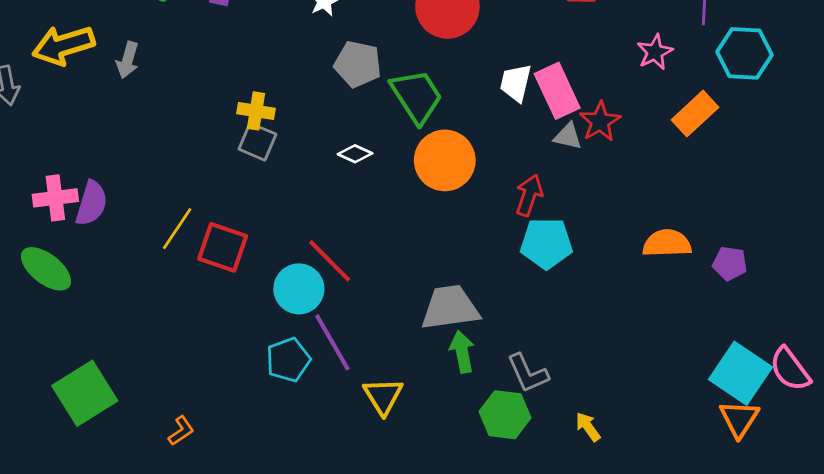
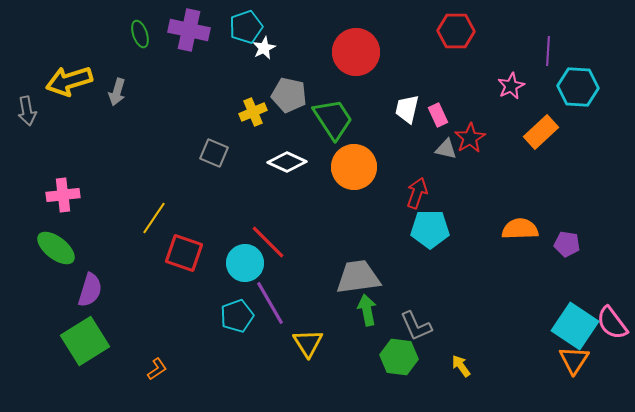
pink rectangle: (557, 91) -> (438, 115), size x0.6
yellow cross: (256, 111) -> (253, 112), moved, turned -32
white diamond: (355, 154) -> (287, 162), size x1.5
purple semicircle: (91, 203) -> (90, 290), moved
red square: (223, 247) -> (184, 253), moved

